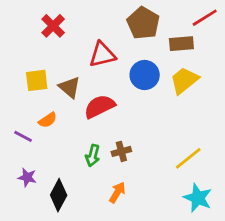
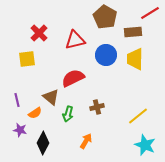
red cross: (53, 26) -> (39, 33), moved
yellow trapezoid: (184, 80) -> (135, 59), turned -50
brown triangle: (69, 87) -> (51, 97), moved
orange semicircle: (48, 120) -> (35, 113), moved
purple line: (23, 136) -> (17, 100), turned 48
brown cross: (121, 151) -> (97, 107), moved

